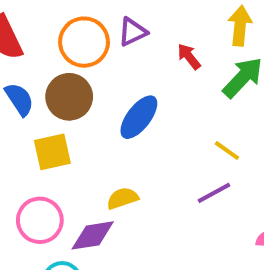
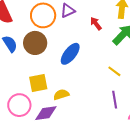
yellow square: (52, 152) -> (38, 83), moved
purple line: (214, 193) -> (115, 100), moved, turned -72

